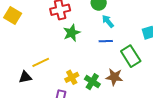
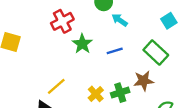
blue line: (106, 41) -> (115, 51), moved
green cross: (92, 82) -> (120, 93), turned -35

